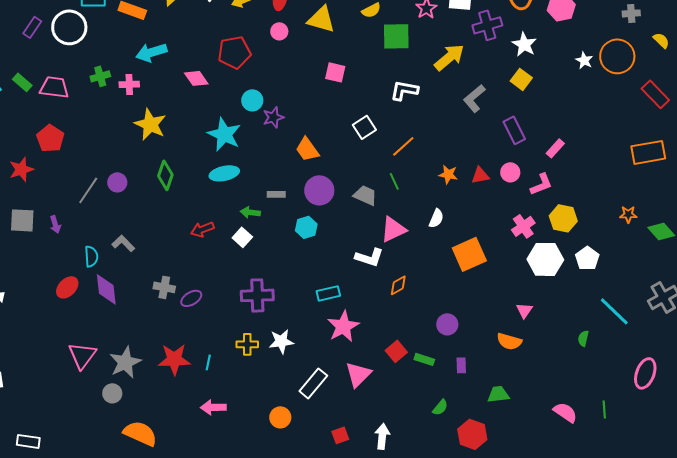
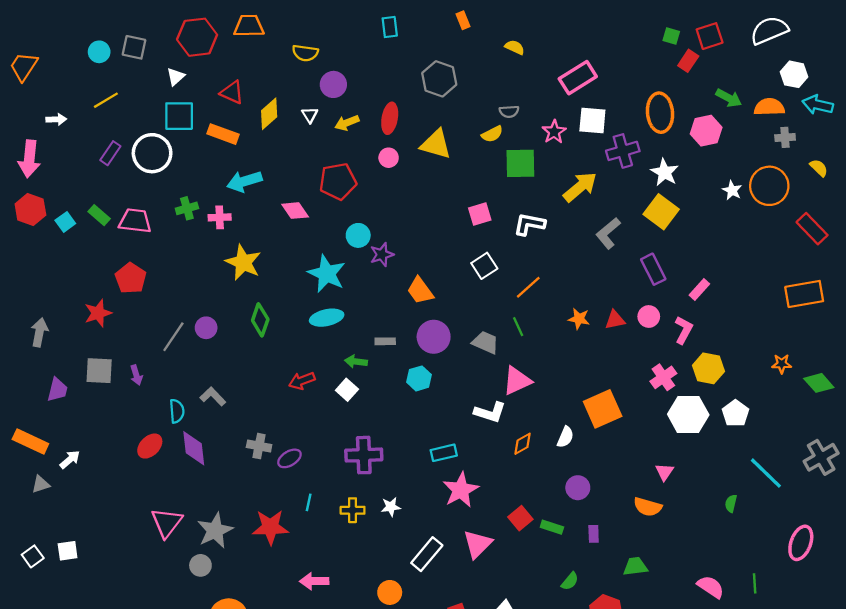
pink square: (335, 72) -> (480, 214), moved, turned -30
yellow square: (521, 79) -> (661, 212), size x1.4
pink L-shape: (541, 184) -> (684, 330), turned -40
white semicircle: (436, 218) -> (565, 437), moved
white star: (281, 341) -> (391, 507), size x0.7
cyan line: (208, 362) -> (309, 502), moved

